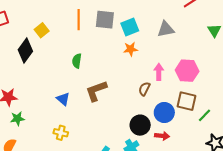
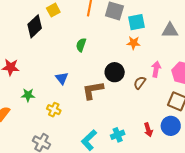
brown L-shape: (96, 91) -> (93, 90), moved
blue circle: (164, 112) -> (171, 126), moved
green star: (17, 119) -> (28, 95), moved
black circle: (140, 125) -> (115, 72), moved
red arrow: (162, 136) -> (148, 130), turned 56

